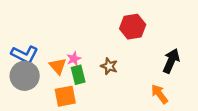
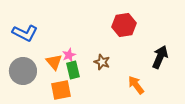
blue L-shape: (25, 54) -> (25, 33), moved
orange arrow: (159, 94) -> (136, 85), moved

